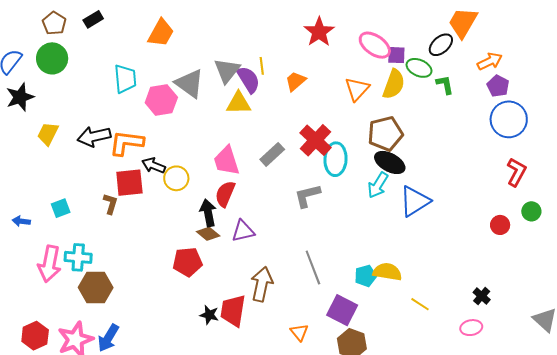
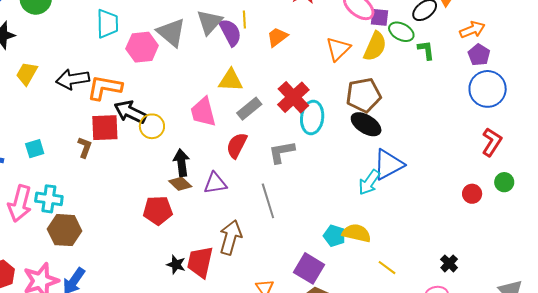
yellow triangle: (239, 103) -> (231, 80), moved
black arrow: (154, 165) -> (130, 112), size x1.4
cyan arrow: (378, 185) -> (369, 182), moved
red semicircle: (225, 194) -> (237, 145), moved
gray line: (313, 268) -> (268, 201), moved
cyan pentagon: (365, 276) -> (334, 236), turned 30

